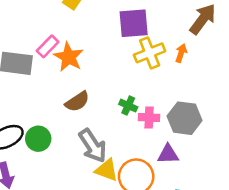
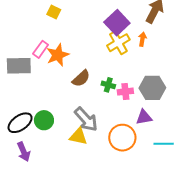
purple square: (134, 23) -> (117, 23), moved, turned -30
orange star: (69, 57) -> (58, 55), turned 30
brown semicircle: (77, 102) -> (81, 78), moved
yellow triangle: (107, 170) -> (78, 137), moved

